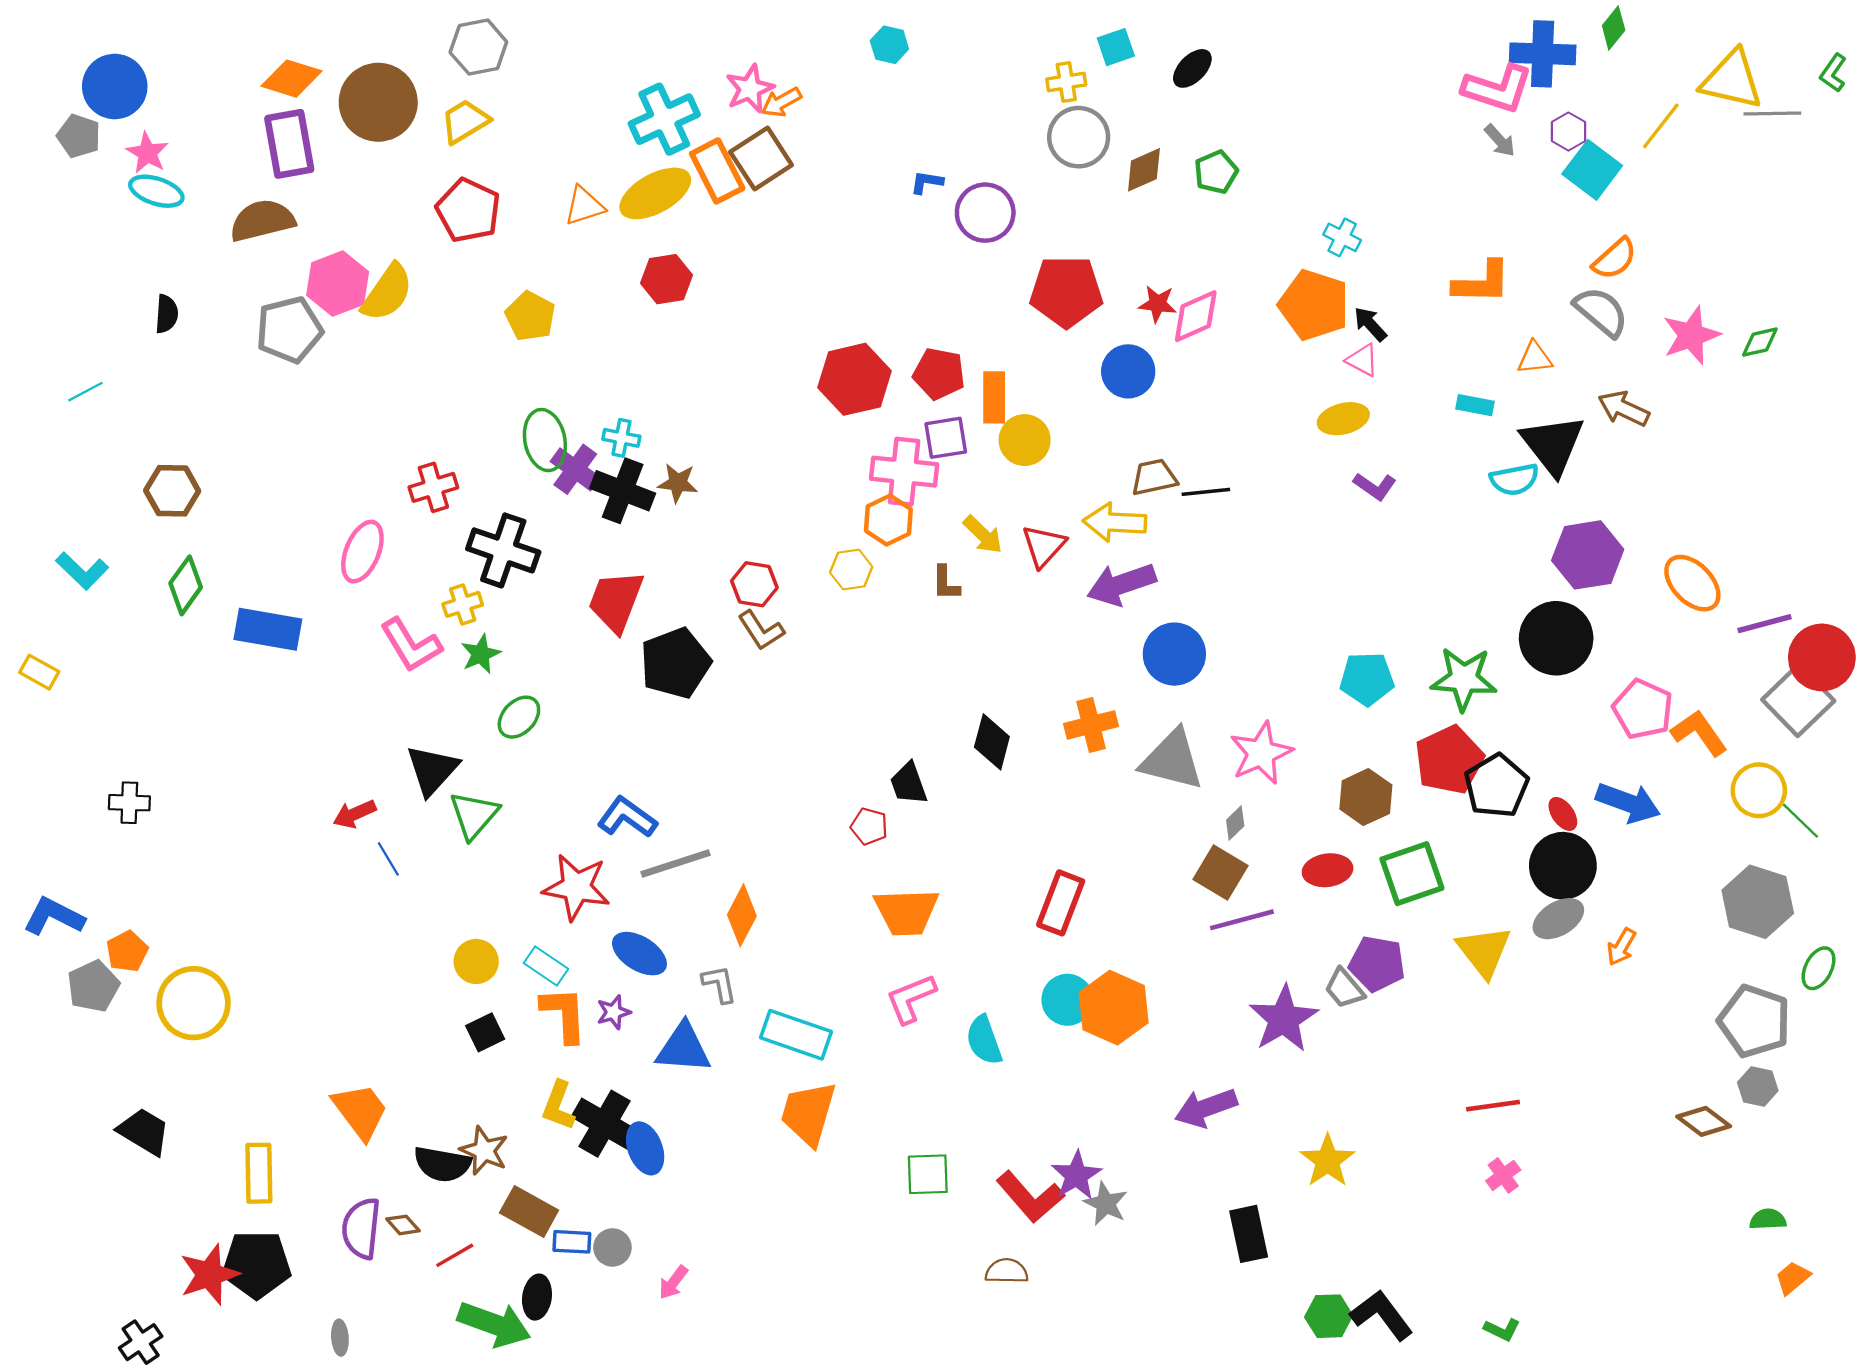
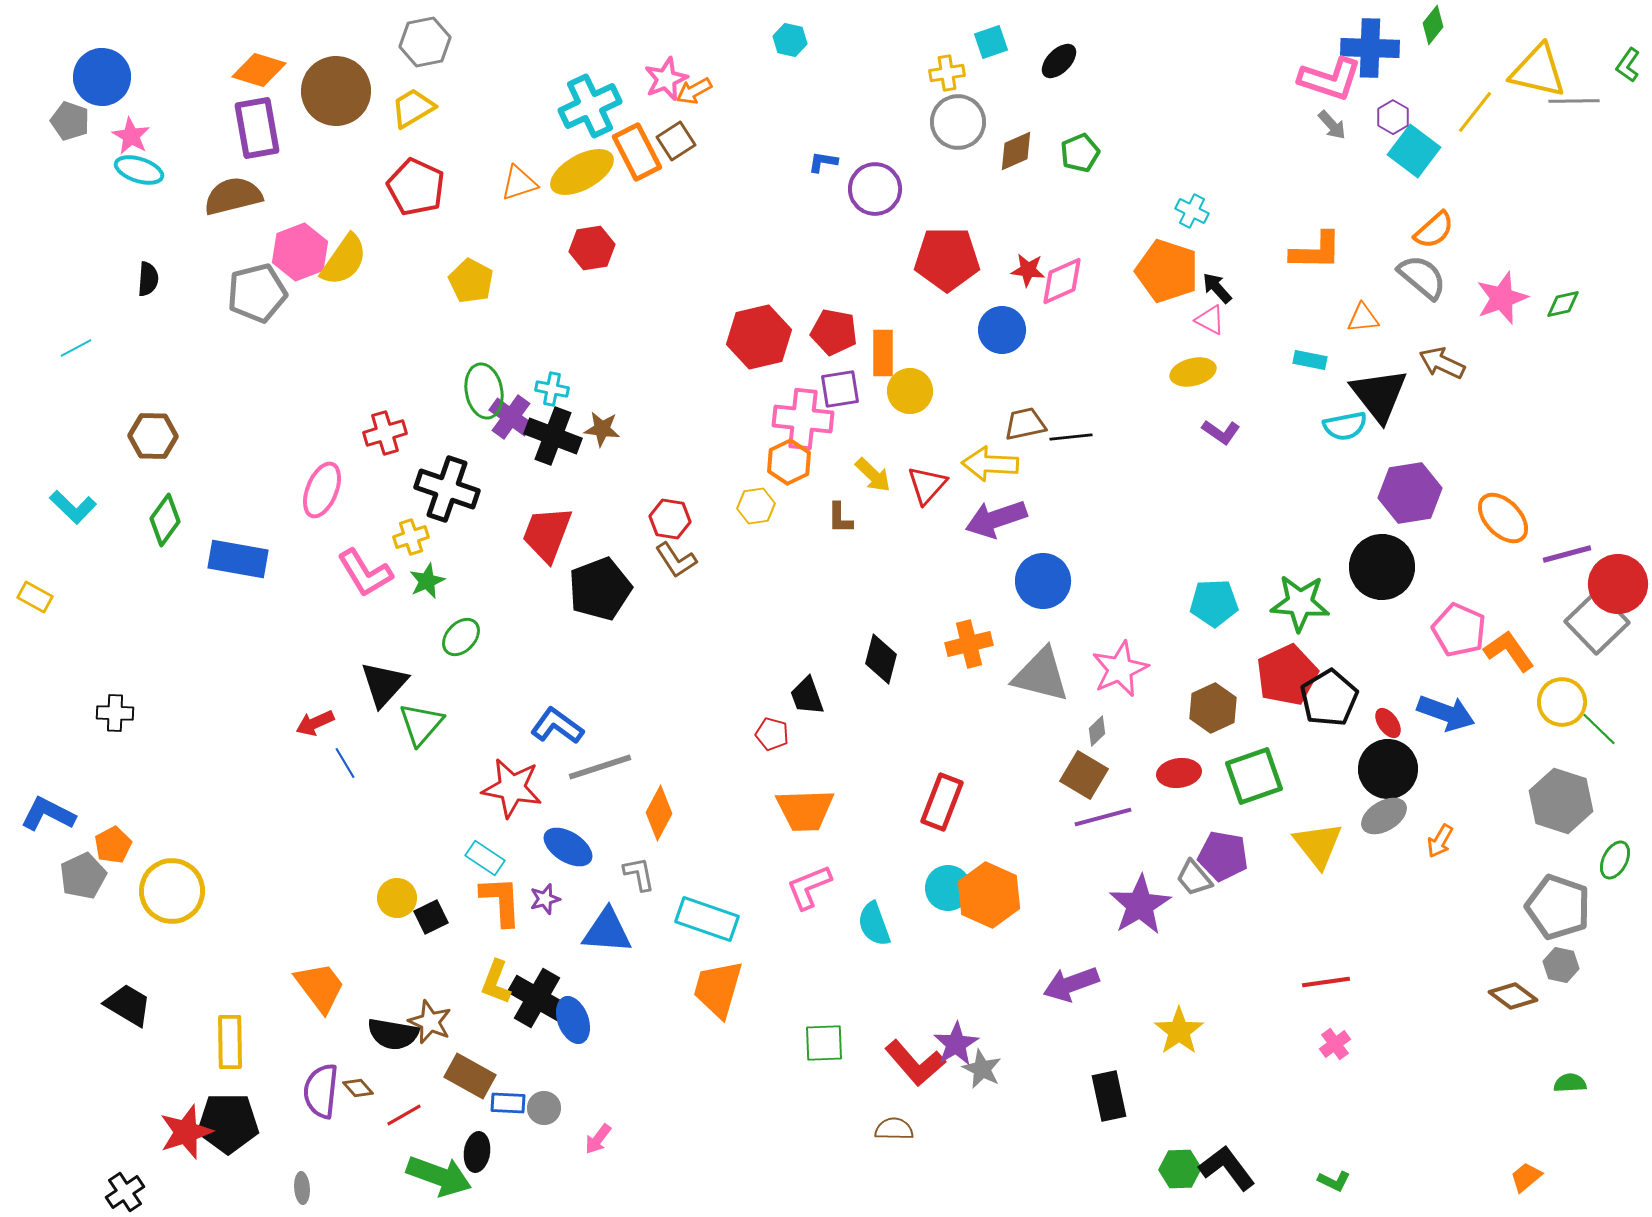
brown square: (761, 159) -> (676, 141), size x0.7
yellow circle: (476, 961) -> (397, 898), moved
orange trapezoid: (1793, 1278) -> (1526, 1177), moved

